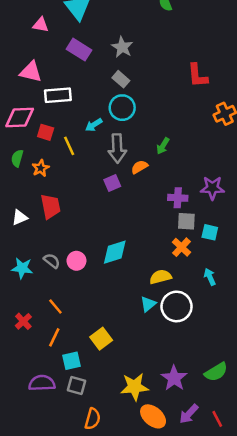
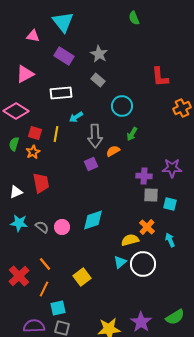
pink triangle: (31, 72) -> (25, 74), turned -42
white rectangle: (58, 95) -> (61, 93), moved
cyan circle: (122, 108) -> (122, 106), moved
pink diamond: (20, 117) -> (16, 111), turned 35
red square: (46, 132) -> (35, 133), moved
yellow line: (69, 146) -> (56, 134), turned 35
orange cross: (181, 247) -> (147, 227), moved
cyan star: (22, 268) -> (19, 223), moved
red cross: (23, 321) -> (19, 276), size x1.5
yellow square: (101, 339) -> (82, 277), moved

